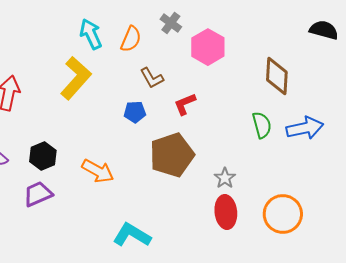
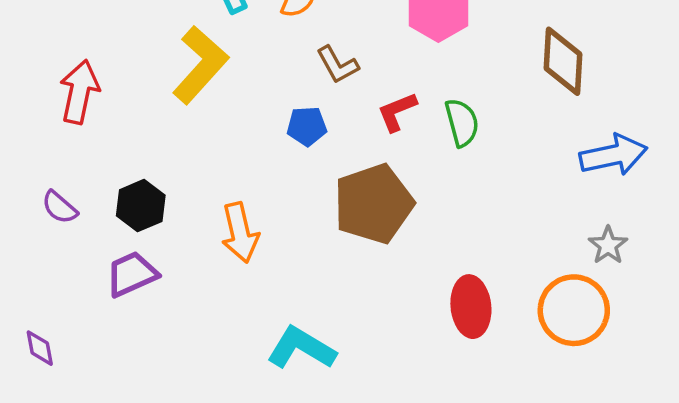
green semicircle: (262, 125) -> (462, 123), moved
orange arrow: (98, 171) -> (240, 233), turned 48
gray star: (225, 178) -> (608, 245), moved

